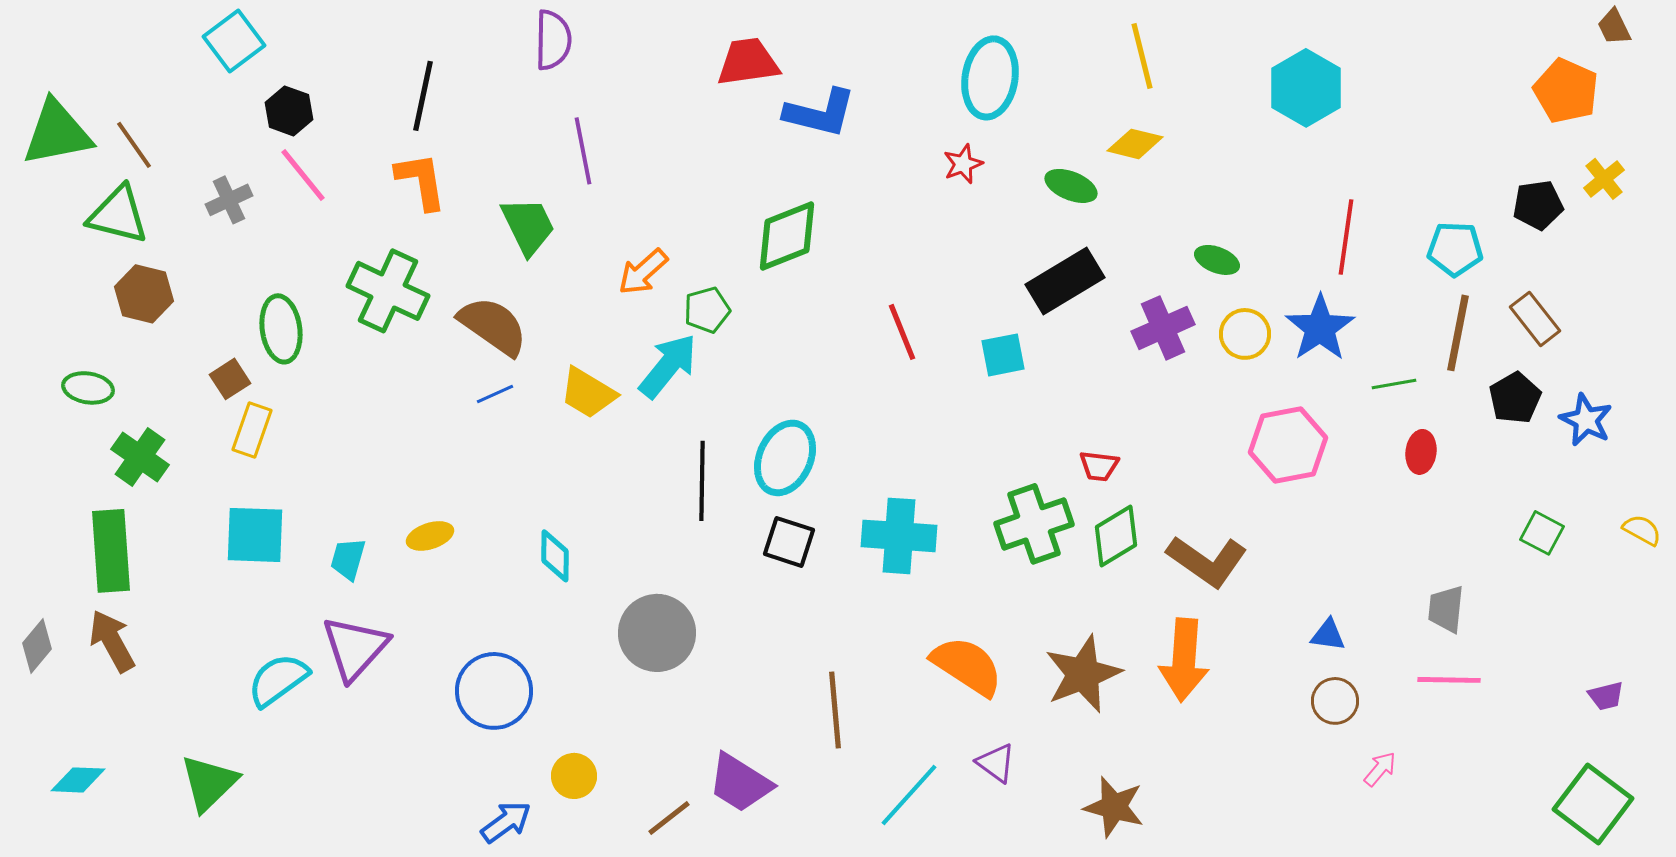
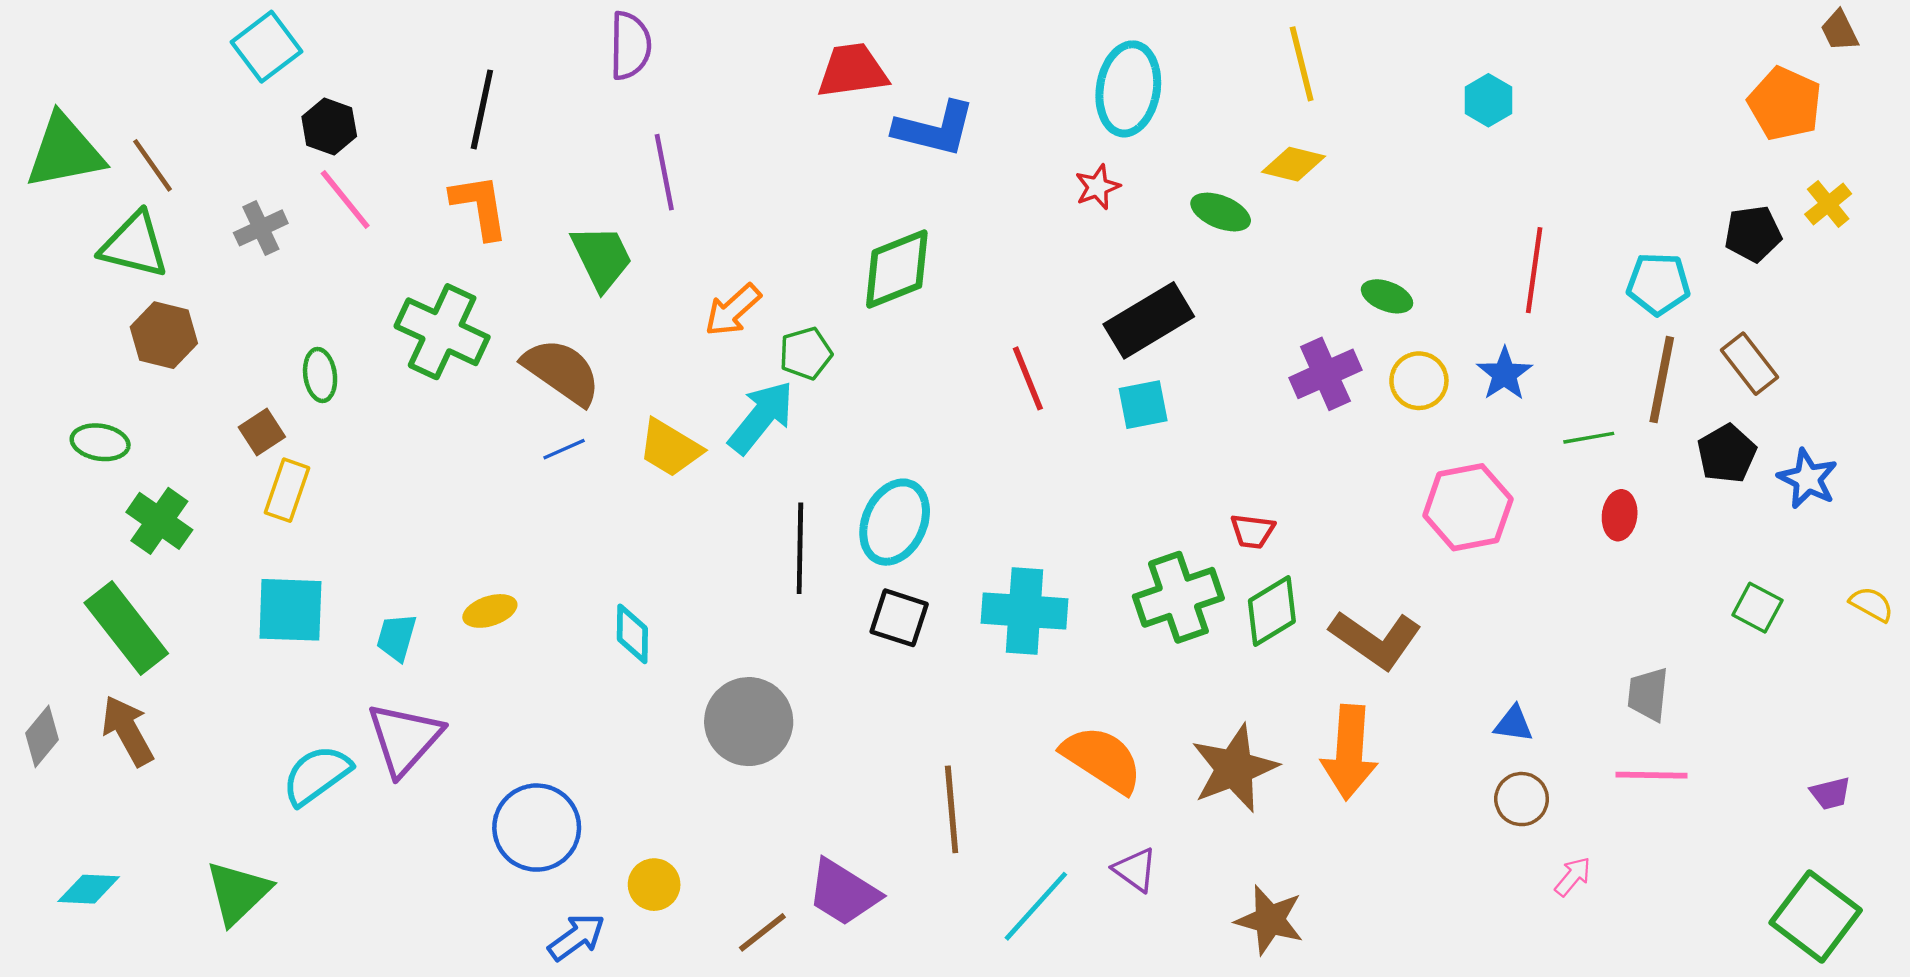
cyan hexagon: (1306, 88) -> (1488, 100), size x0.6
black rectangle: (1065, 281) -> (1149, 320), moved
blue star: (1320, 328) -> (1504, 374), size x0.7
green ellipse: (281, 329) -> (320, 375), size x0.7
green rectangle: (111, 551) -> (126, 628), turned -34
blue circle: (494, 691) -> (537, 828), moved

